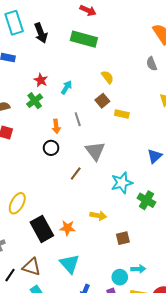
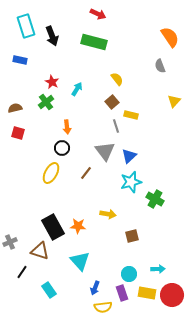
gray line: (78, 119) -> (116, 126), moved
blue triangle: (155, 156) -> (129, 156), moved
yellow ellipse: (17, 203) -> (51, 173), moved
brown triangle: (32, 267) -> (40, 251), moved
cyan arrow: (138, 269) -> (158, 269), moved

